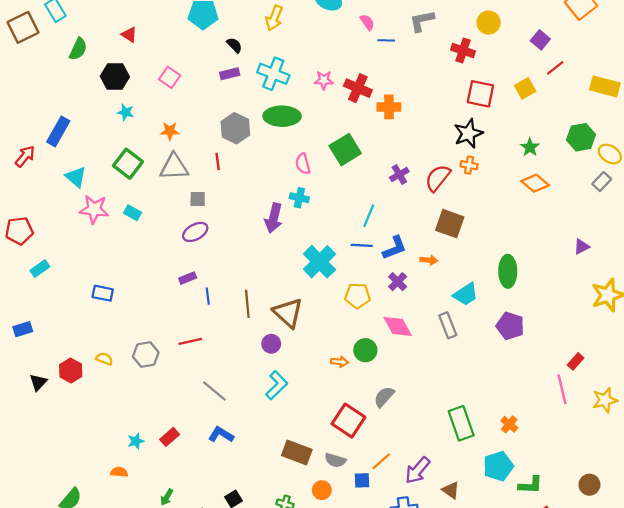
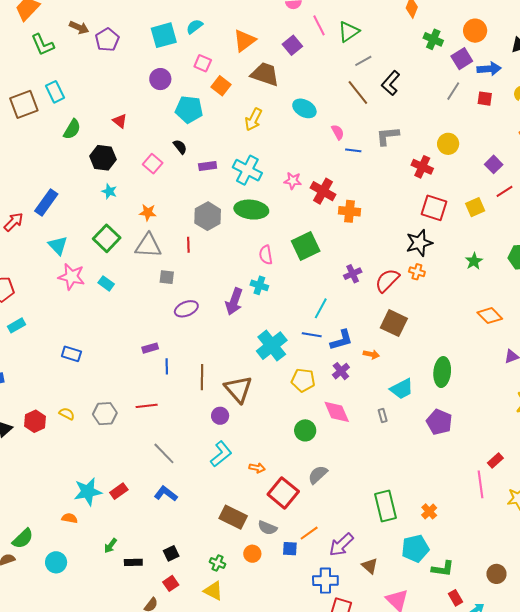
black semicircle: (234, 45) -> (180, 147), moved
orange diamond: (535, 183) -> (490, 316), moved
purple ellipse: (195, 232) -> (186, 309), moved
gray rectangle: (448, 325) -> (383, 415), size x0.6
orange arrow: (339, 362) -> (257, 468), moved
cyan star: (136, 441) -> (88, 492), size x1.8

